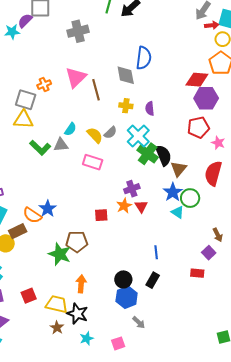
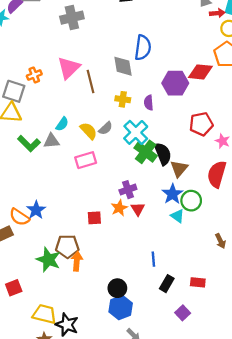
purple hexagon: (206, 98) -> (175, 83), moved
pink rectangle: (93, 162) -> (86, 160), turned -36
purple square: (209, 253) -> (183, 313), moved
black rectangle: (153, 280) -> (167, 284), moved
orange arrow: (81, 284) -> (77, 261), moved
red square: (29, 296) -> (14, 288), moved

